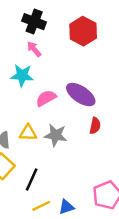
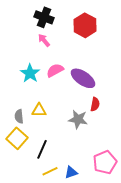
cyan star: (22, 75) -> (30, 73), moved, turned 30
pink semicircle: (46, 98) -> (55, 70), moved
gray star: (56, 135) -> (78, 119), moved

